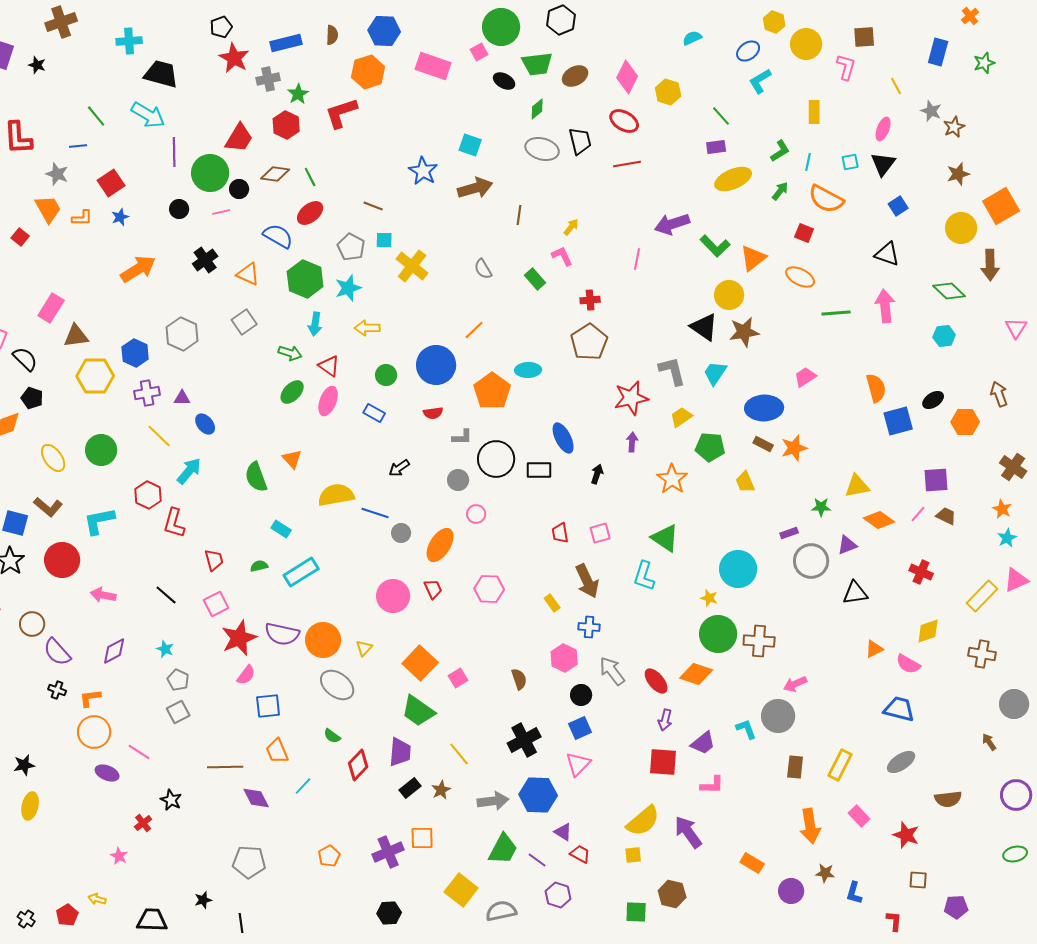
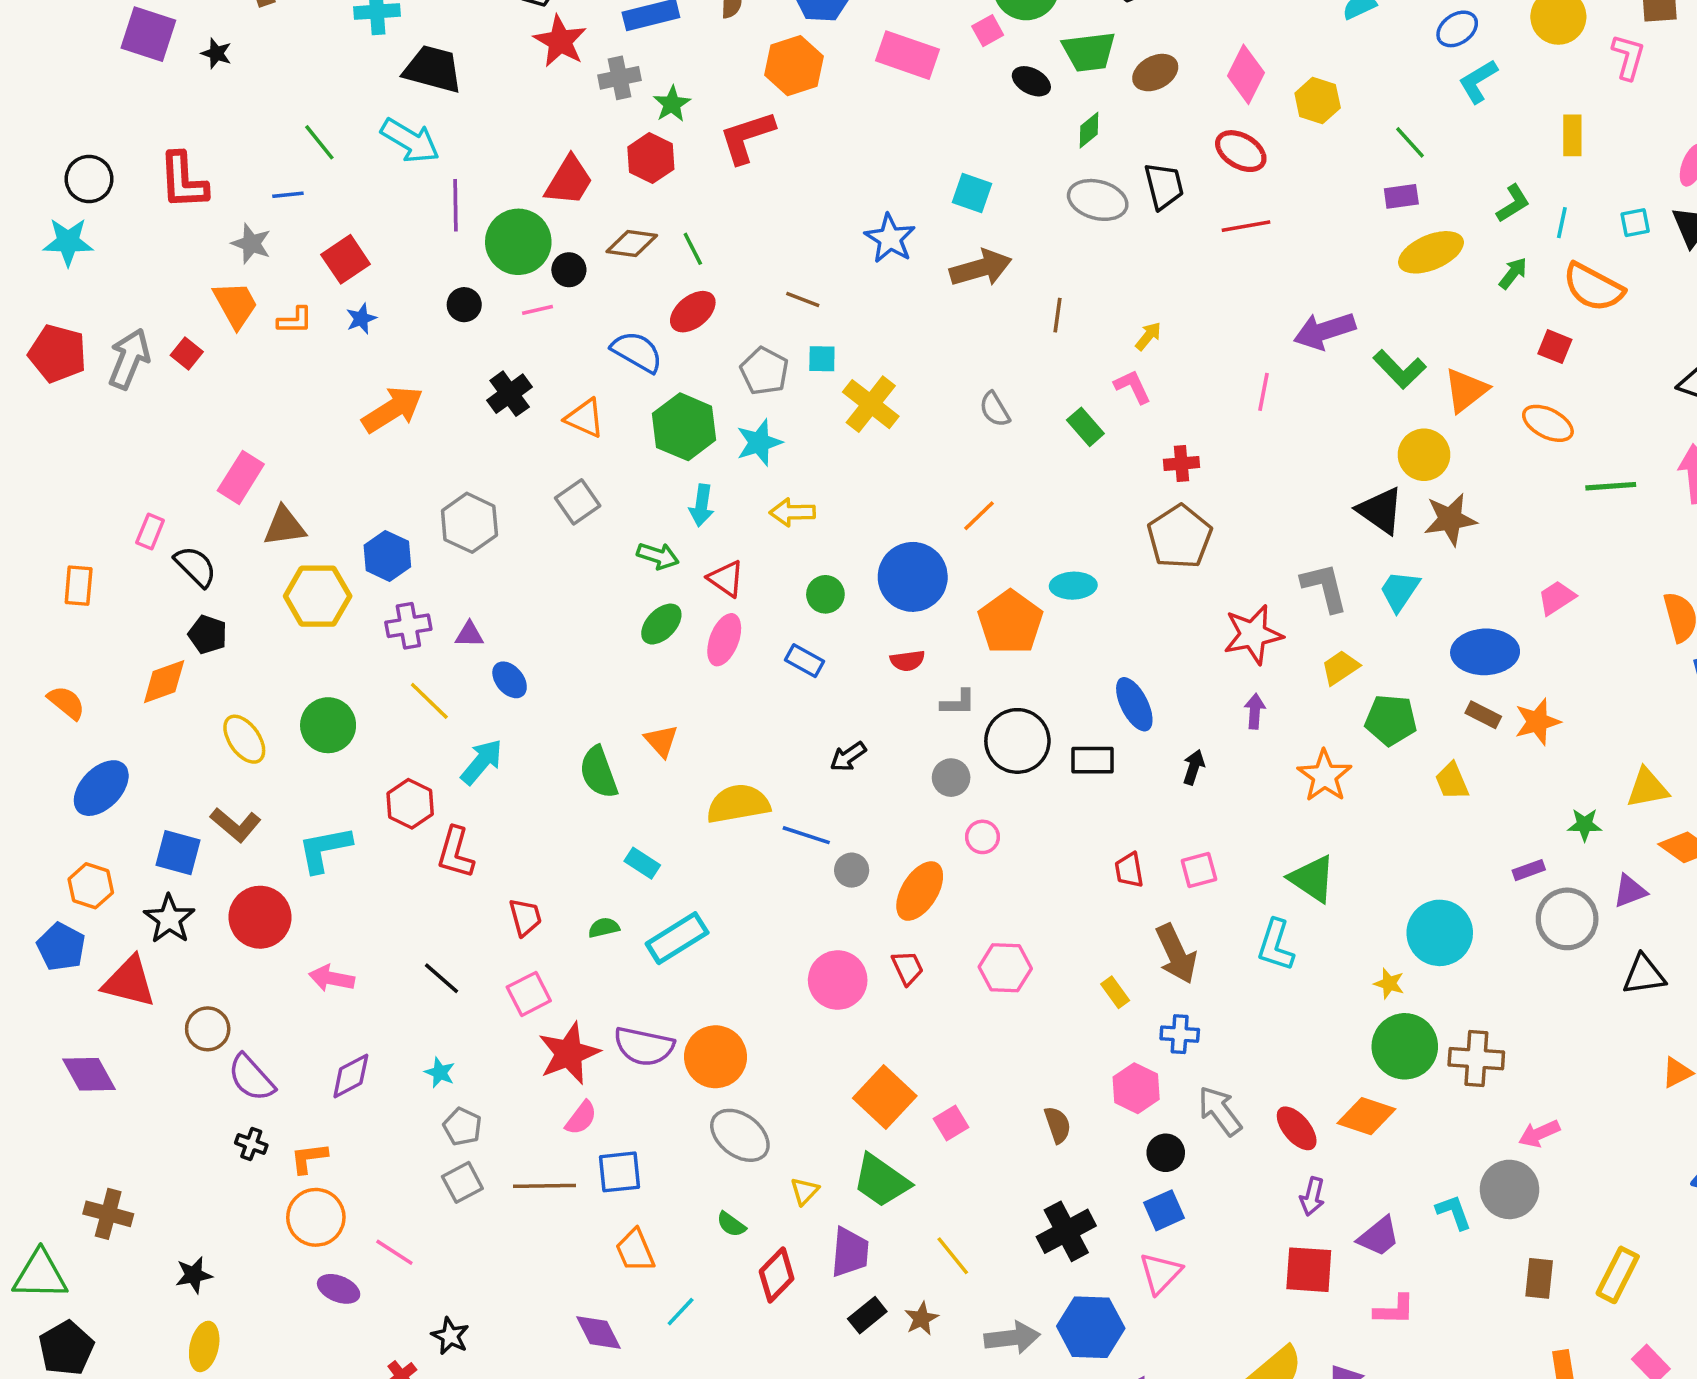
yellow triangle: (364, 648) -> (804, 1191), moved
brown line: (225, 767) -> (544, 1186), moved

